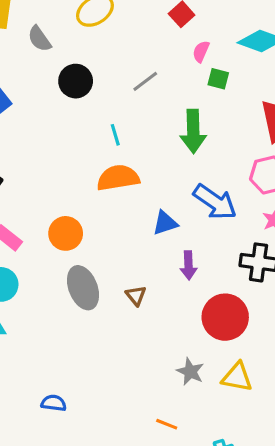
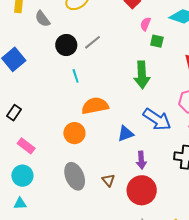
gray line: (145, 81) -> (93, 42), moved
cyan line: (115, 135) -> (76, 76), moved
orange circle: (66, 233) -> (74, 133), moved
red circle: (225, 317) -> (142, 190), moved

